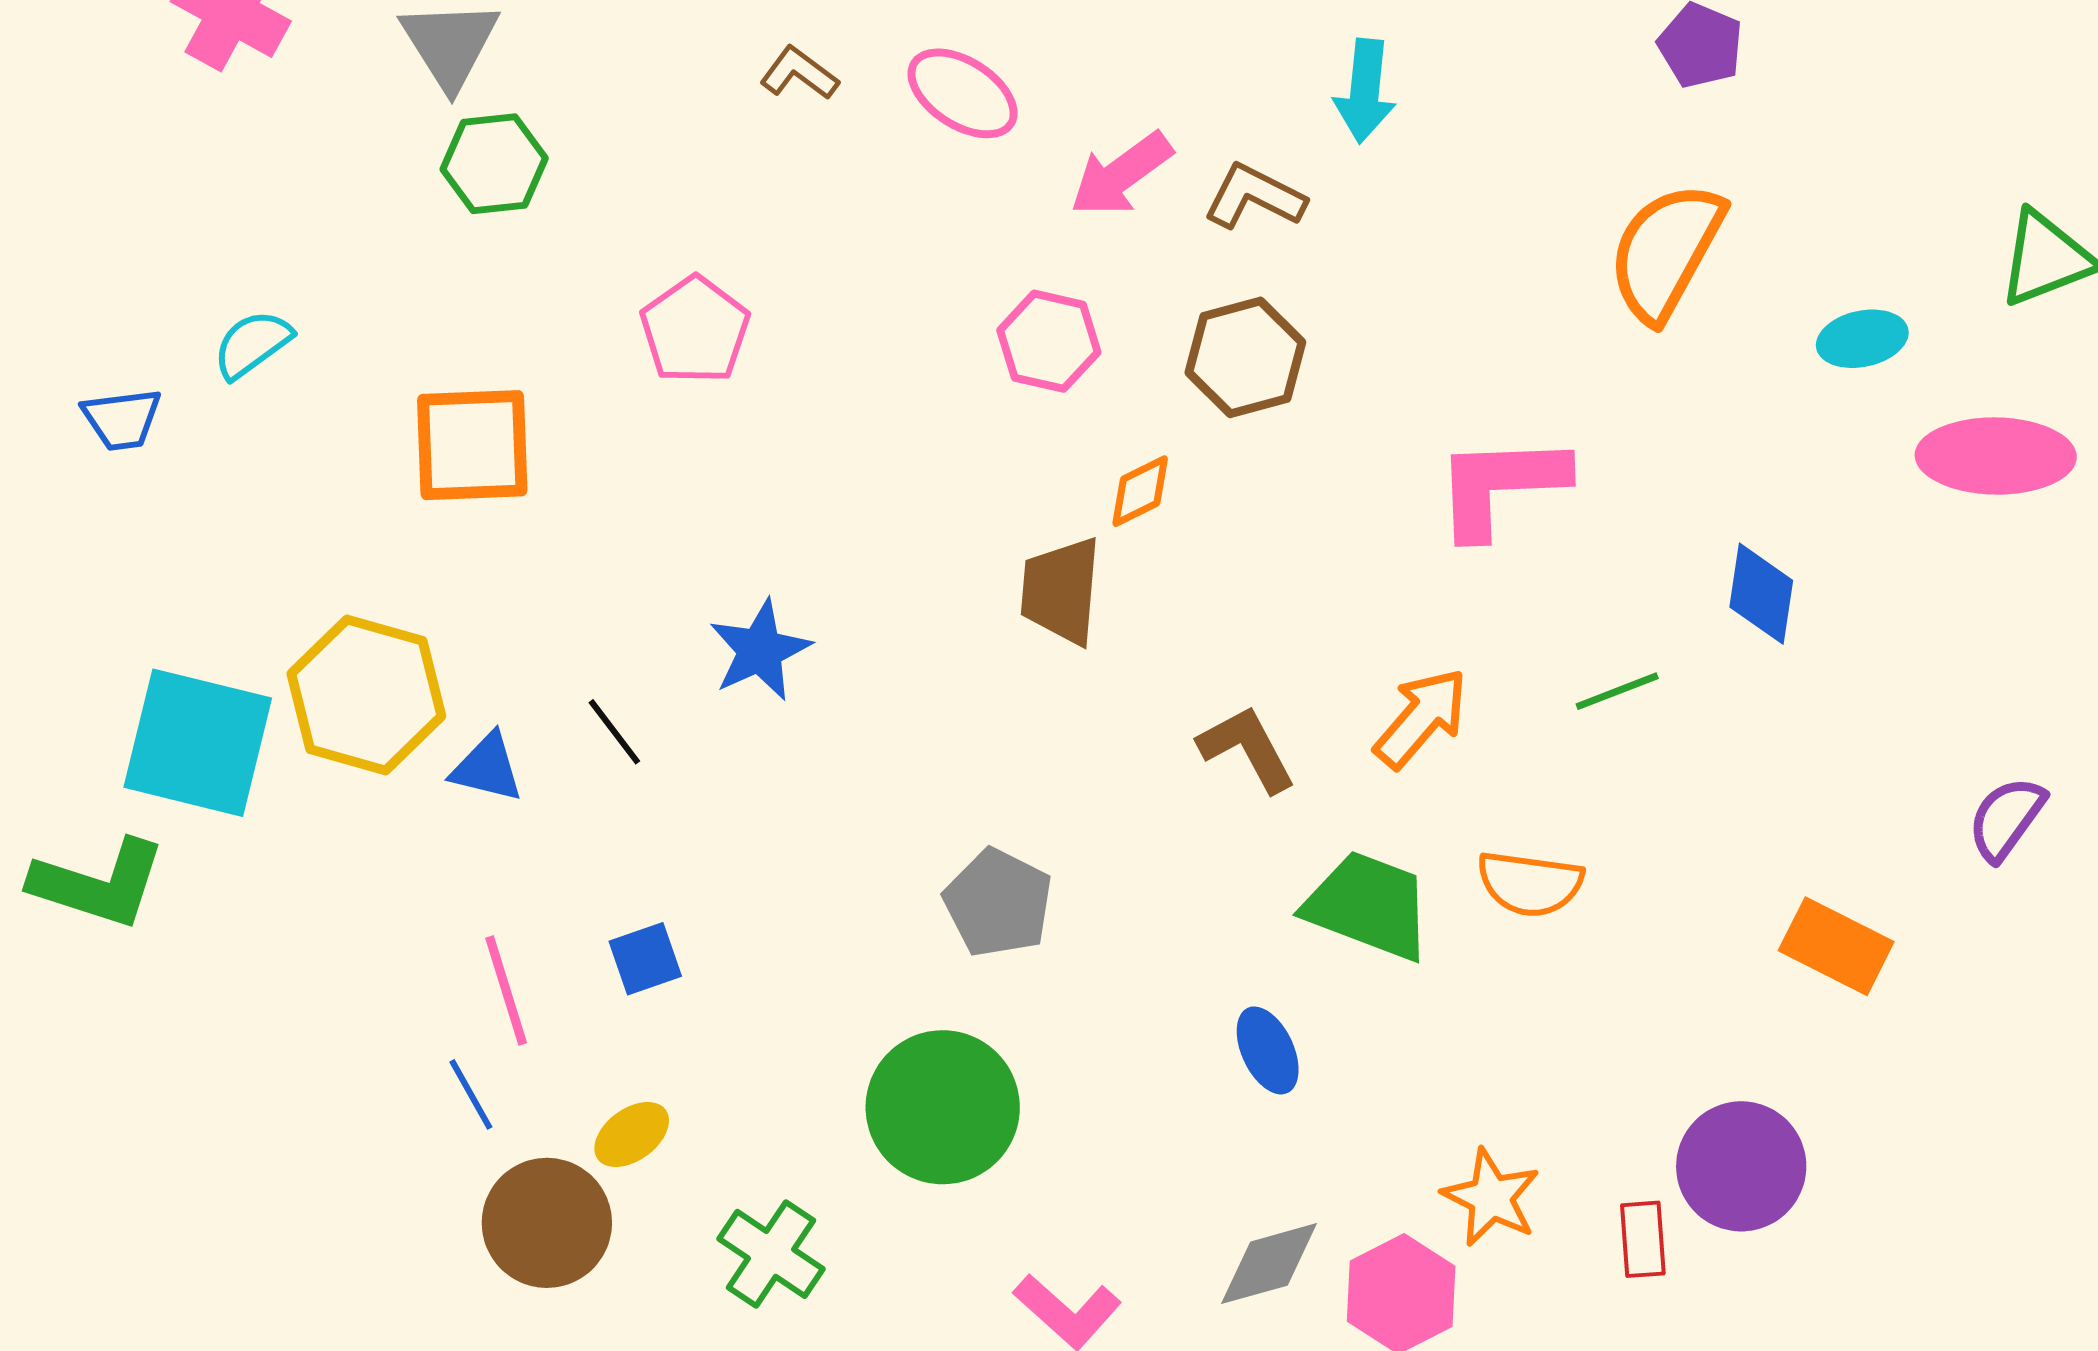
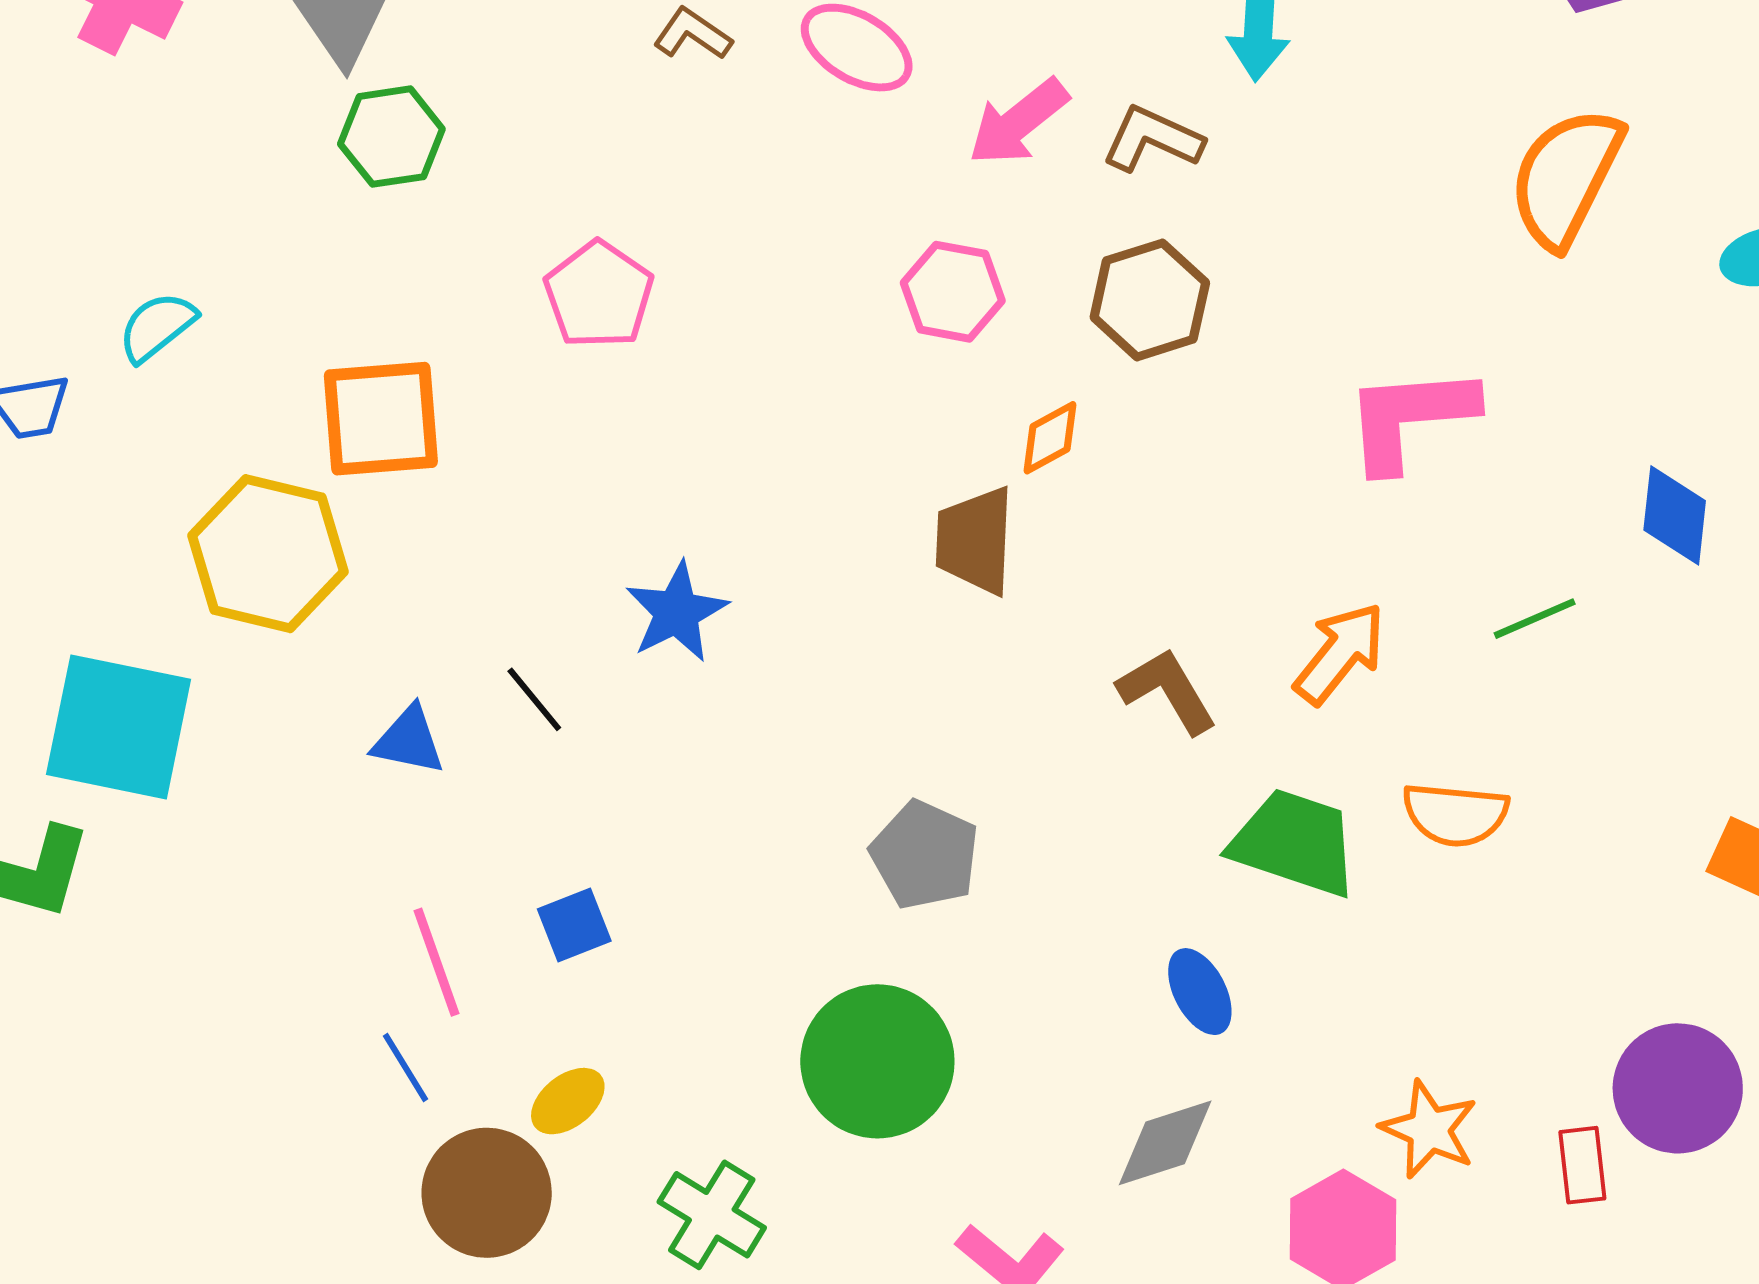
yellow hexagon: (366, 695) -> (268, 554), moved
gray diamond: (1269, 1264) -> (1165, 1143), moved

